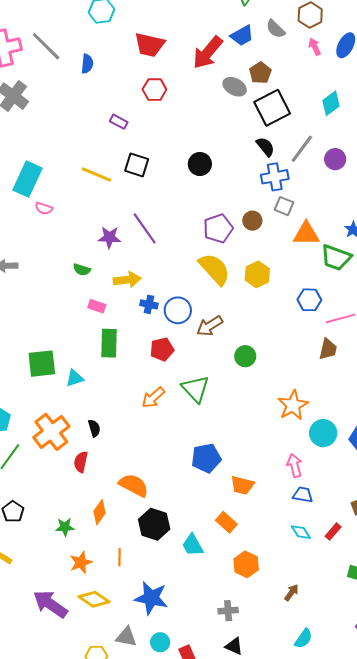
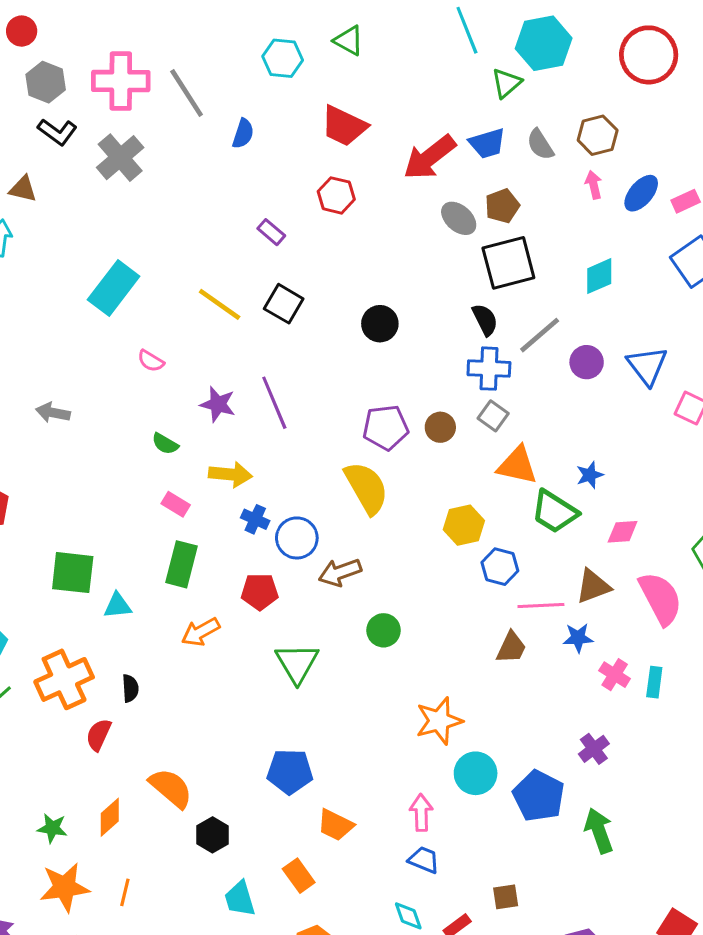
pink semicircle: (44, 208) -> (151, 361), moved
yellow hexagon: (257, 274) -> (464, 525), moved
orange arrow: (153, 398) -> (201, 632), moved
black hexagon: (154, 524) -> (213, 835), moved, size x0.7
orange star: (81, 562) -> (65, 887), size x1.4

